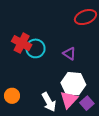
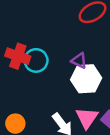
white hexagon: (73, 84) -> (86, 79), moved

